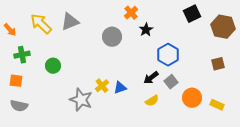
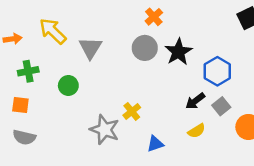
orange cross: (131, 13) -> (154, 17), moved
gray triangle: (70, 22) -> (90, 48), moved, turned -36
orange arrow: (10, 30) -> (13, 39), turned -56
black star: (146, 30) -> (178, 52), moved, size x1.5
blue triangle: (120, 88) -> (155, 144), moved

